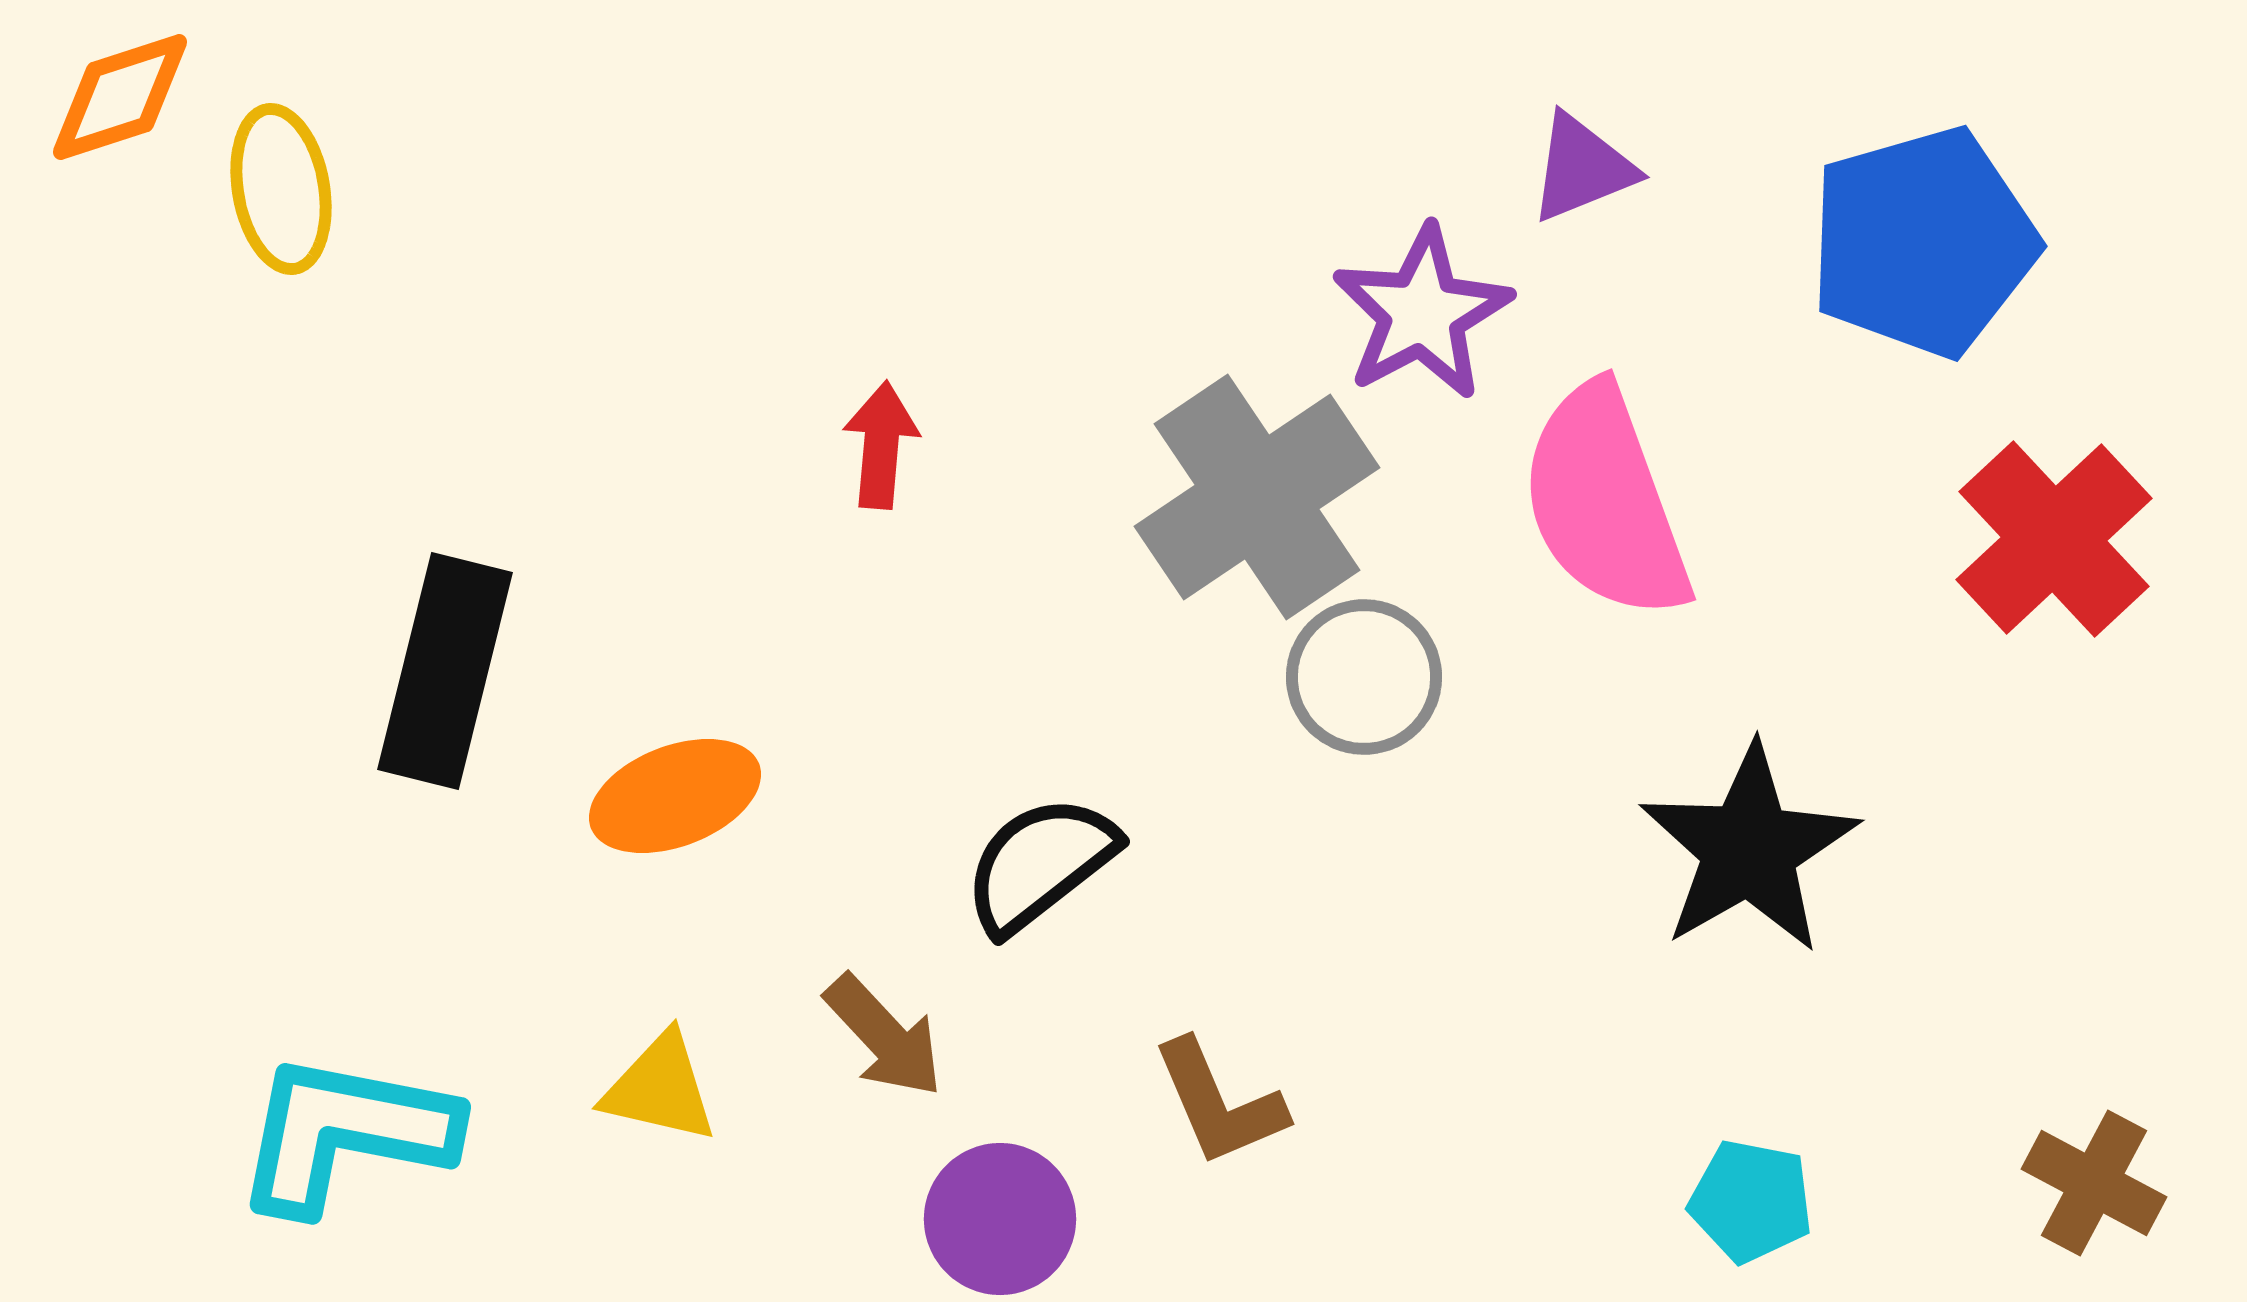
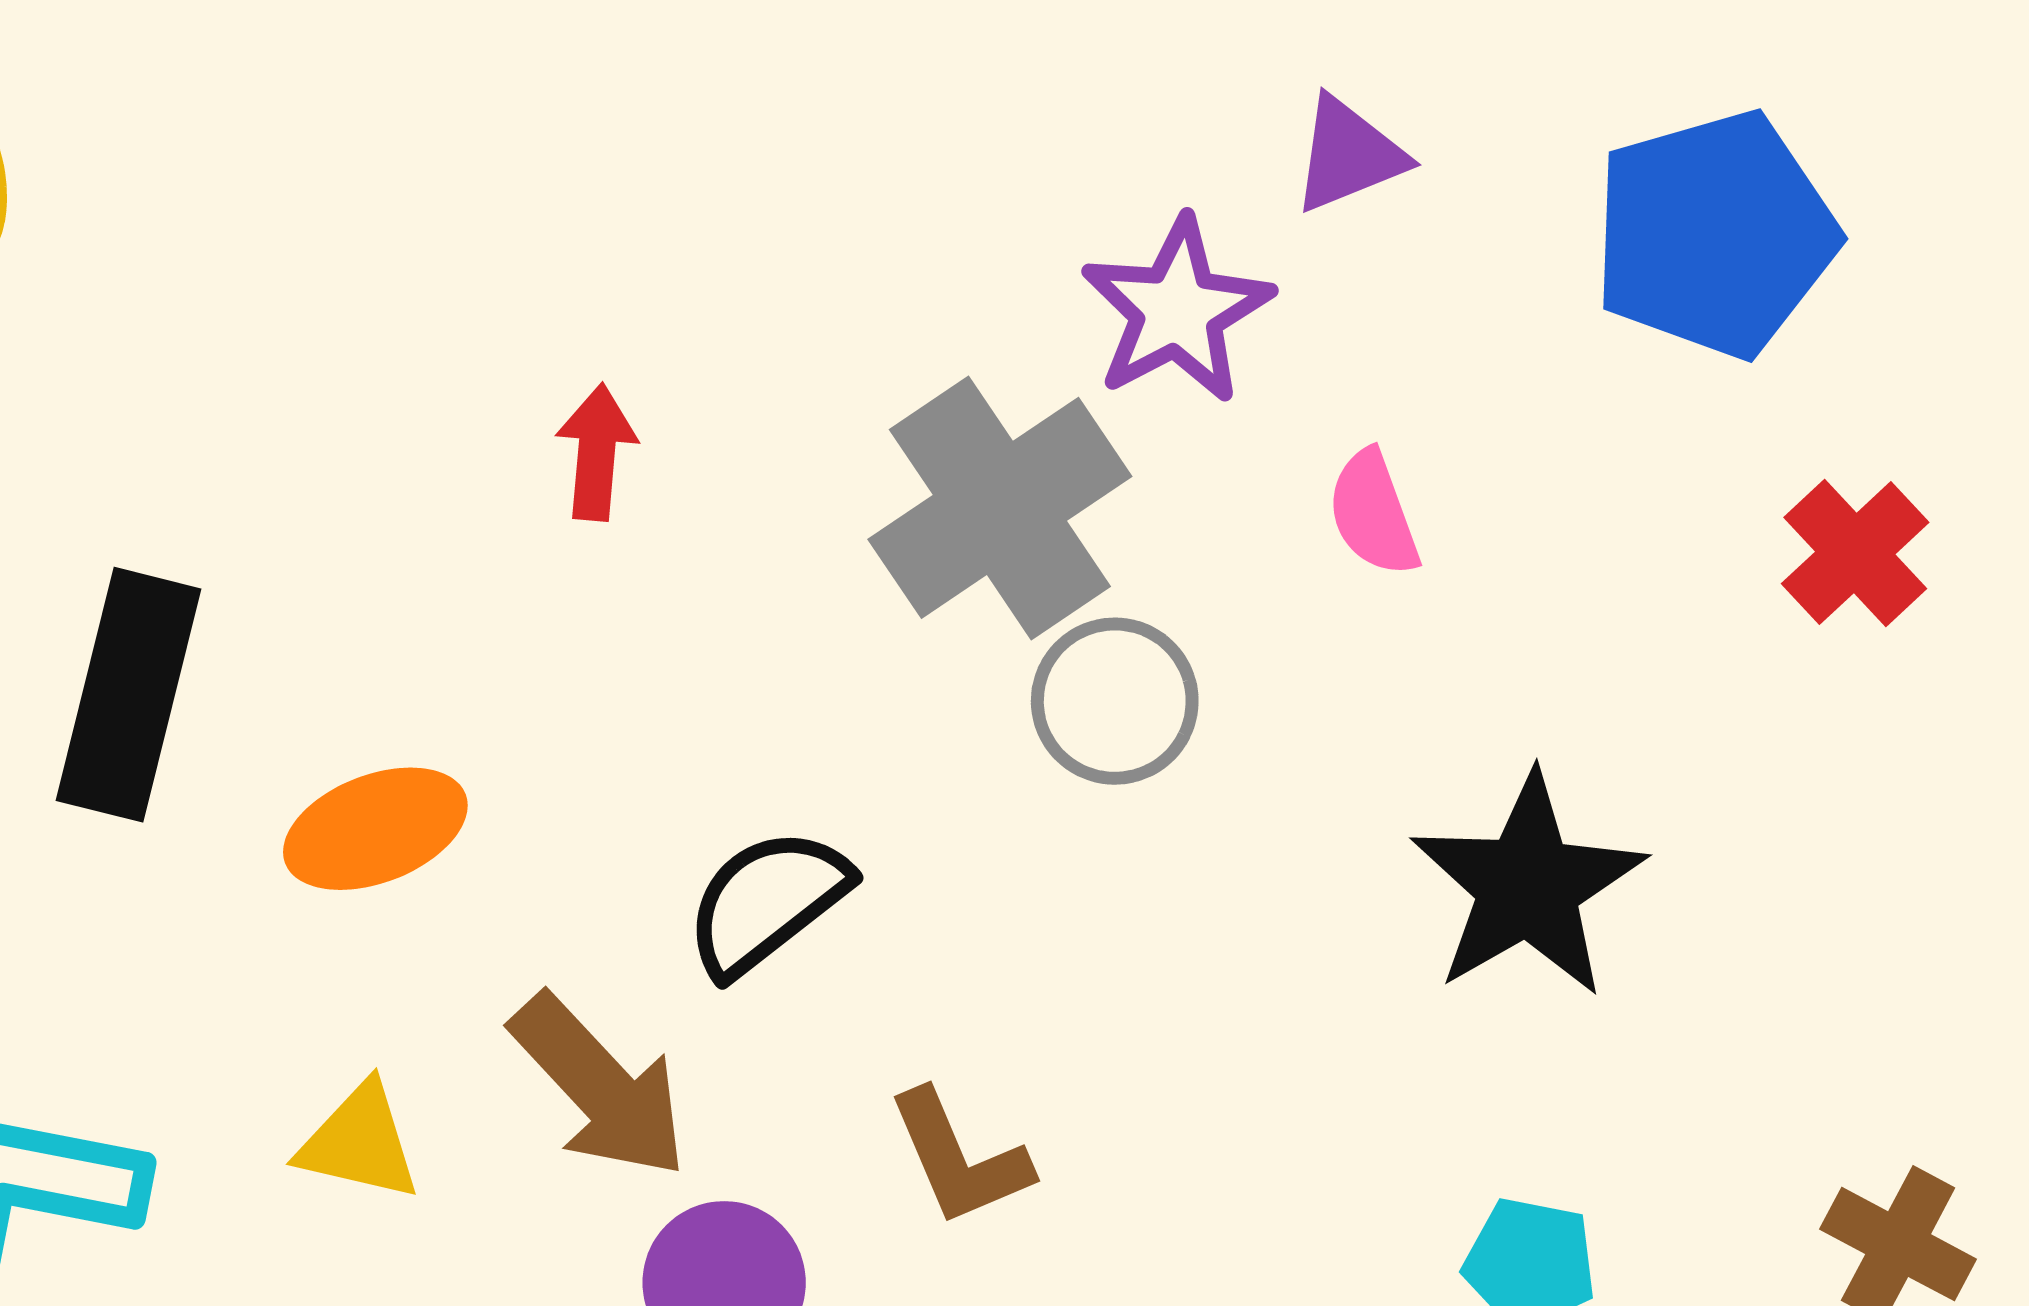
pink semicircle: (1605, 502) -> (1373, 513), size x0.5
red cross: (2054, 539) -> (1855, 553), size x0.7
brown arrow: (884, 1036) -> (600, 1086), size x1.4

